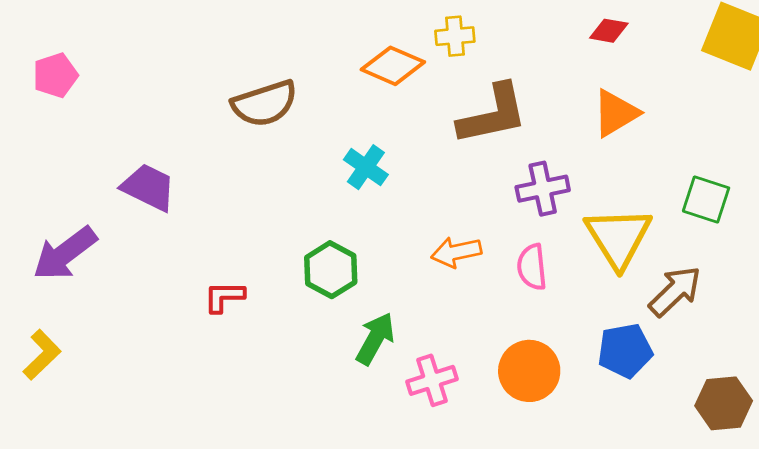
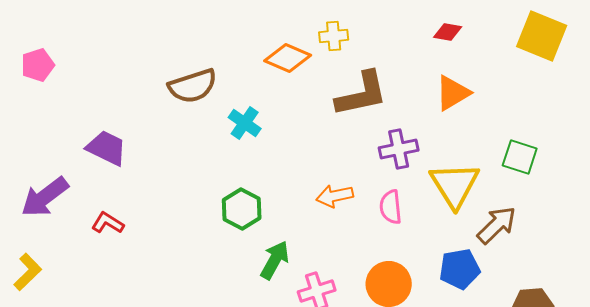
cyan cross: (366, 167) -> (245, 123), moved
red L-shape: (224, 297) -> (108, 223), moved, turned 32

